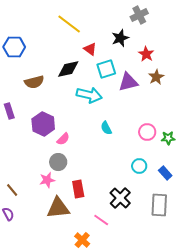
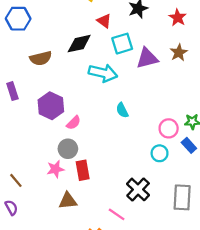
red star: (146, 54) -> (178, 18), moved
pink circle: (147, 132) -> (169, 128), moved
blue rectangle: (165, 173) -> (189, 145), moved
red rectangle: (78, 189) -> (83, 170), moved
brown triangle: (58, 208) -> (68, 201), size x0.7

